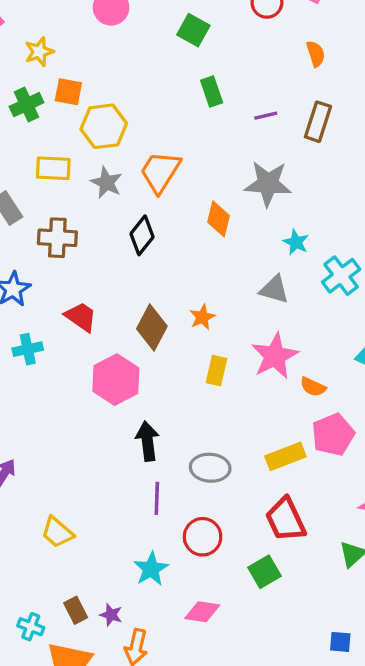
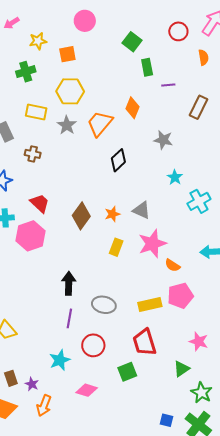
orange semicircle: (316, 54) -> (203, 57), moved
green rectangle: (212, 91) -> (147, 67), moved
orange square: (68, 92) -> (67, 54), moved, turned -30
purple line: (266, 116) -> (168, 85), moved
gray star: (268, 184) -> (163, 140), size x0.7
orange diamond: (218, 219) -> (132, 108), moved
black diamond: (142, 235) -> (118, 160), moved
brown cross: (57, 238) -> (33, 154), size x0.7
gray triangle: (274, 289) -> (142, 210), moved
pink hexagon: (116, 380) -> (30, 236), moved

